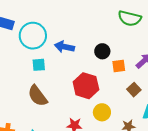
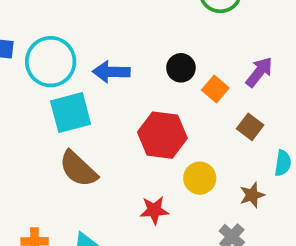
cyan square: (39, 65) -> (71, 113), size x1.6
orange square: (119, 66) -> (215, 89), turned -32

